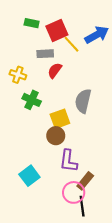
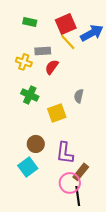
red square: (57, 31) -> (66, 24), moved
yellow cross: (18, 75) -> (24, 62), moved
gray semicircle: (83, 101) -> (79, 96), size x0.6
brown circle: (56, 136) -> (36, 144), moved

